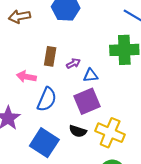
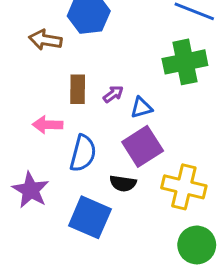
brown arrow: (19, 17) -> (45, 40), moved, turned 30
black semicircle: (78, 131) -> (123, 183), moved

